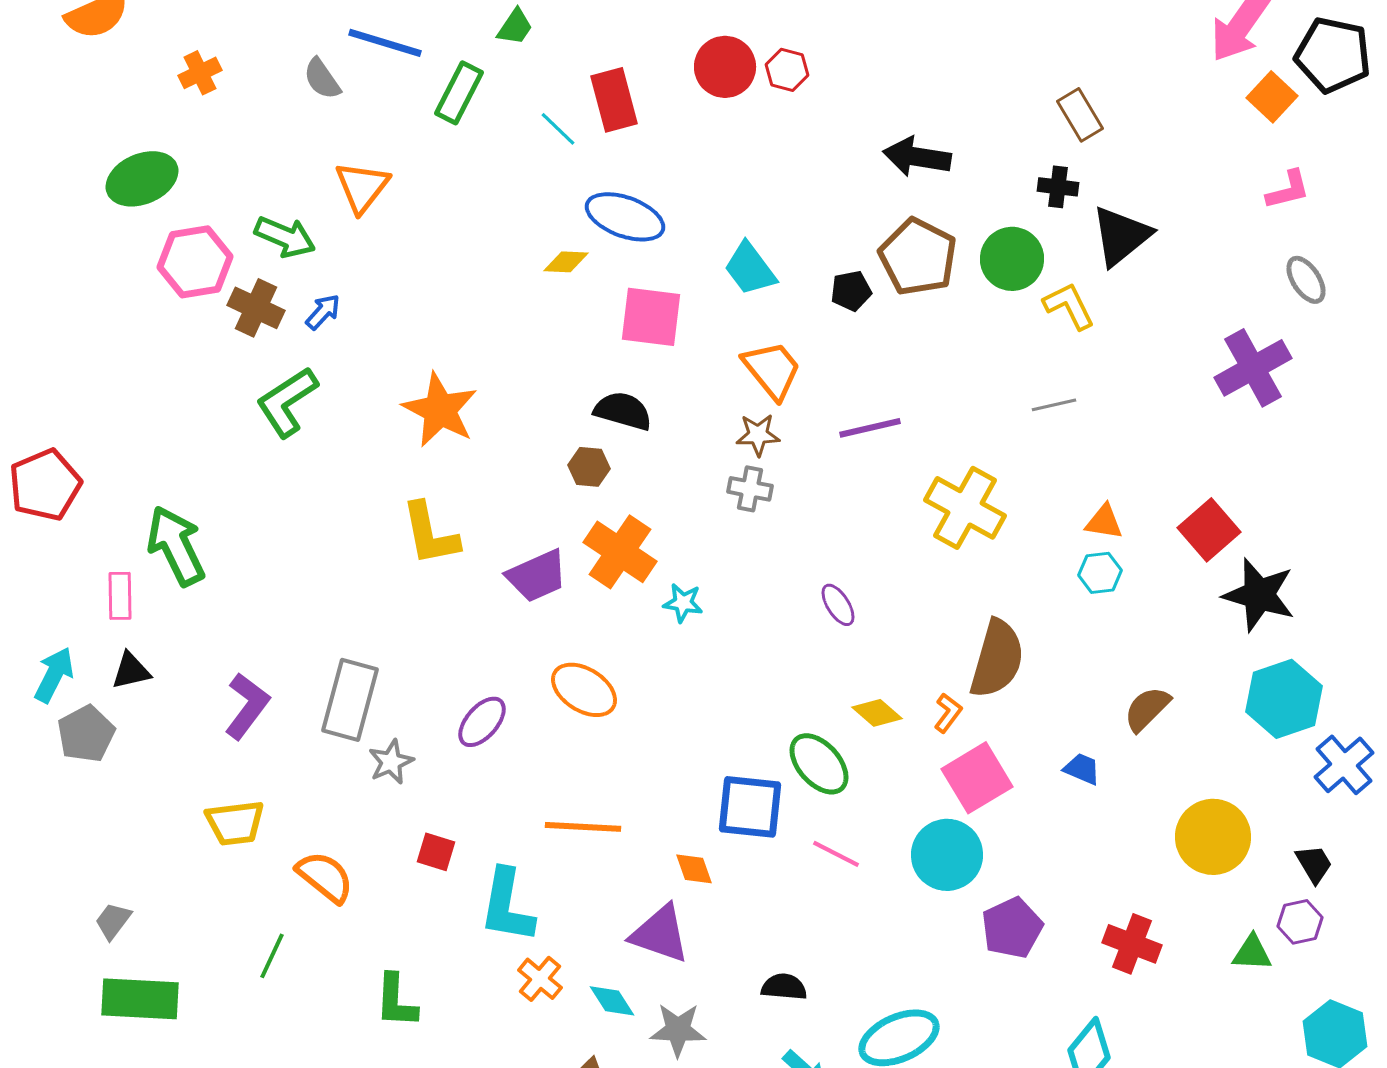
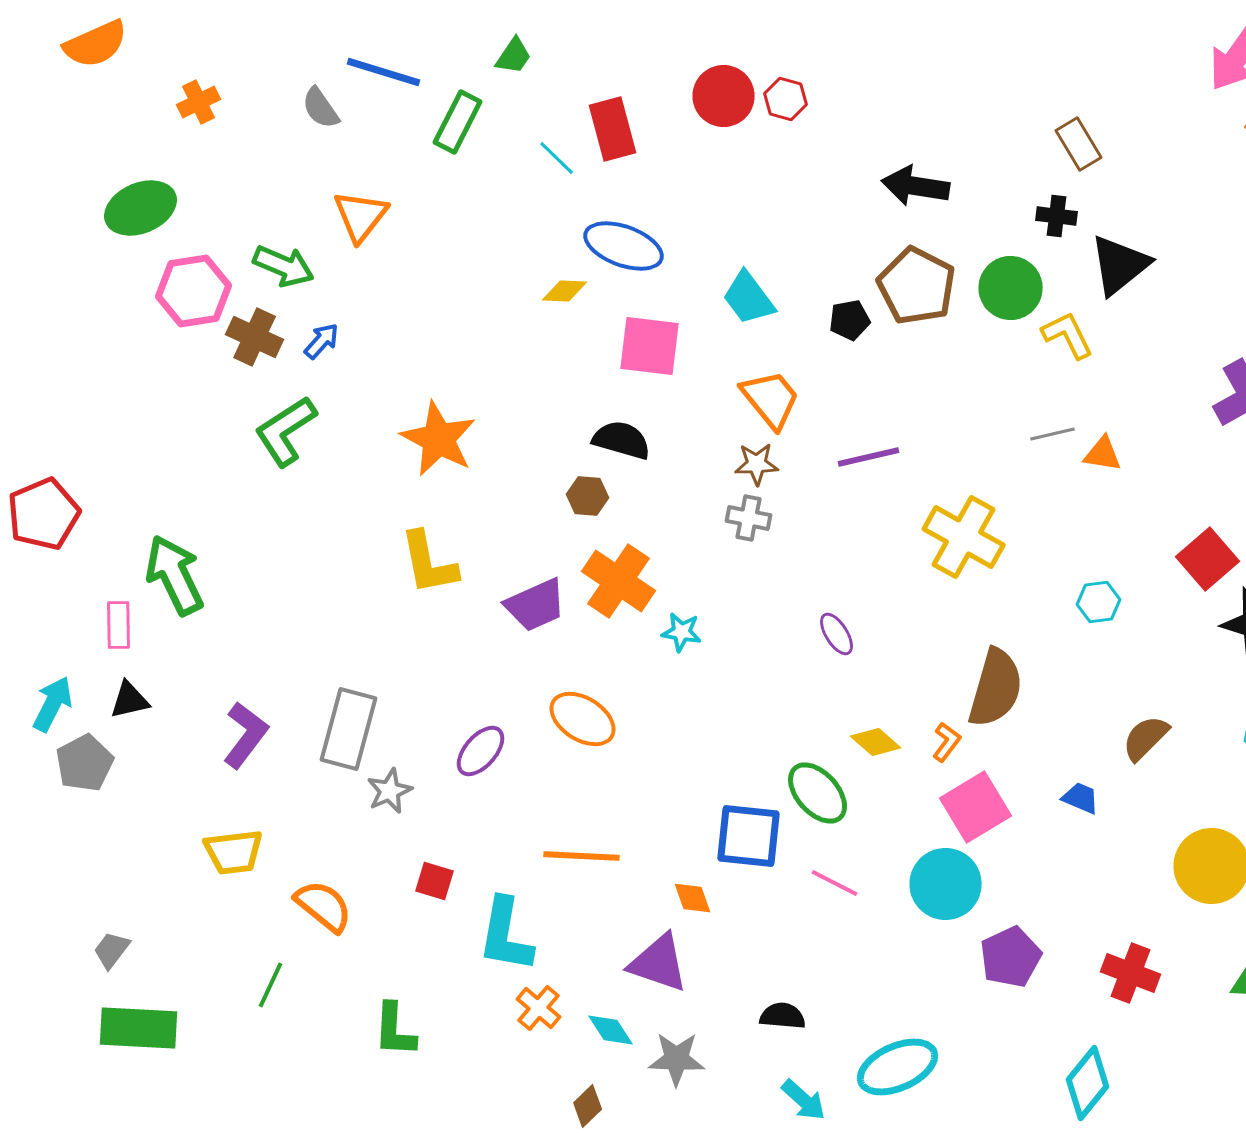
orange triangle: (1104, 522) -> (1103, 454), moved

